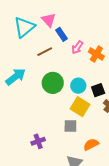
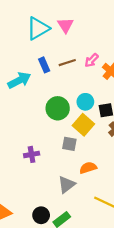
blue rectangle: (62, 34) -> (44, 65), moved
brown line: (45, 52) -> (67, 63), moved
green circle: (53, 83) -> (58, 108), moved

